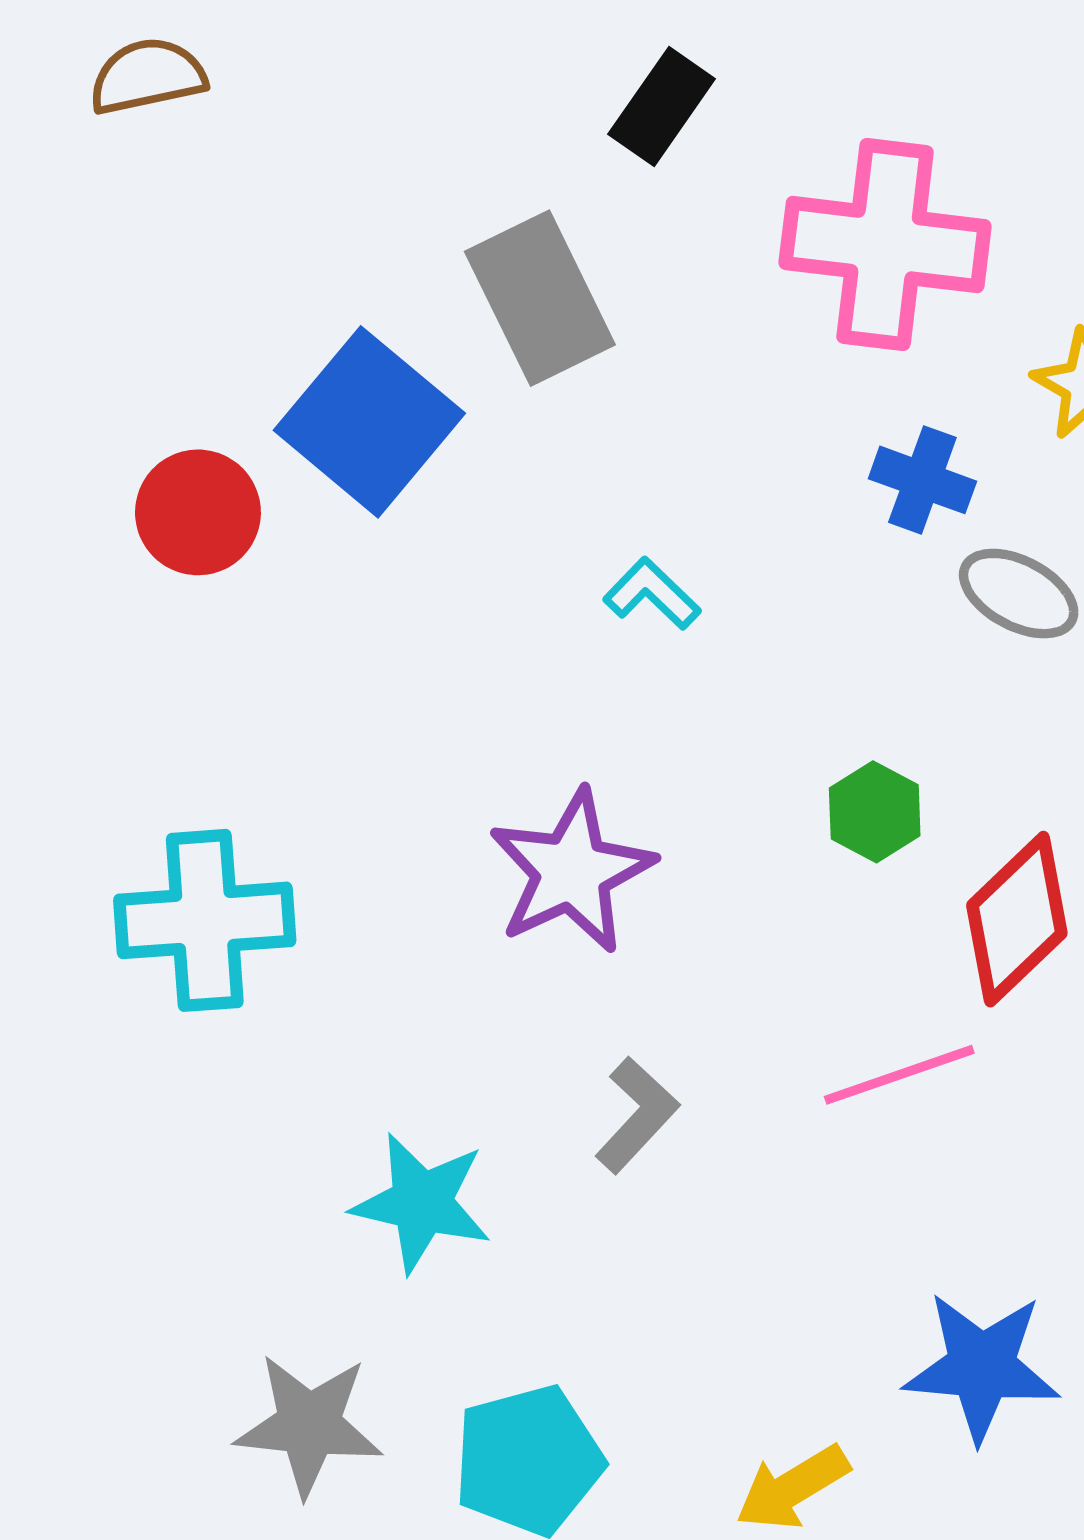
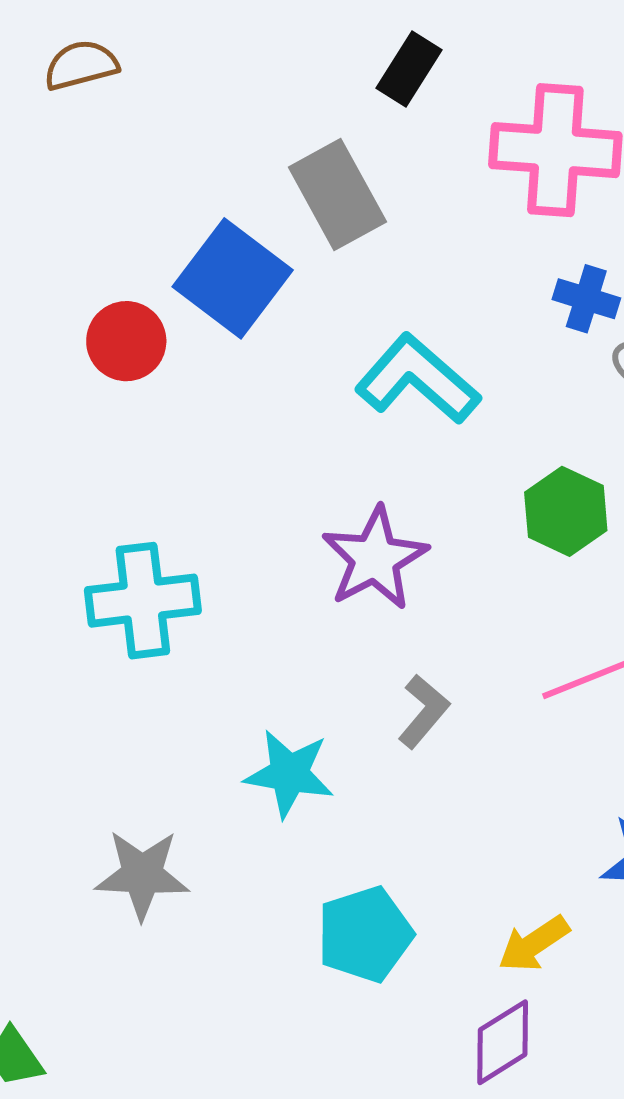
cyan L-shape: (652, 594) -> (418, 379), size x2.0
green hexagon: (875, 812) -> (566, 511), size x1.4
gray star: (309, 1425) -> (142, 875), moved

